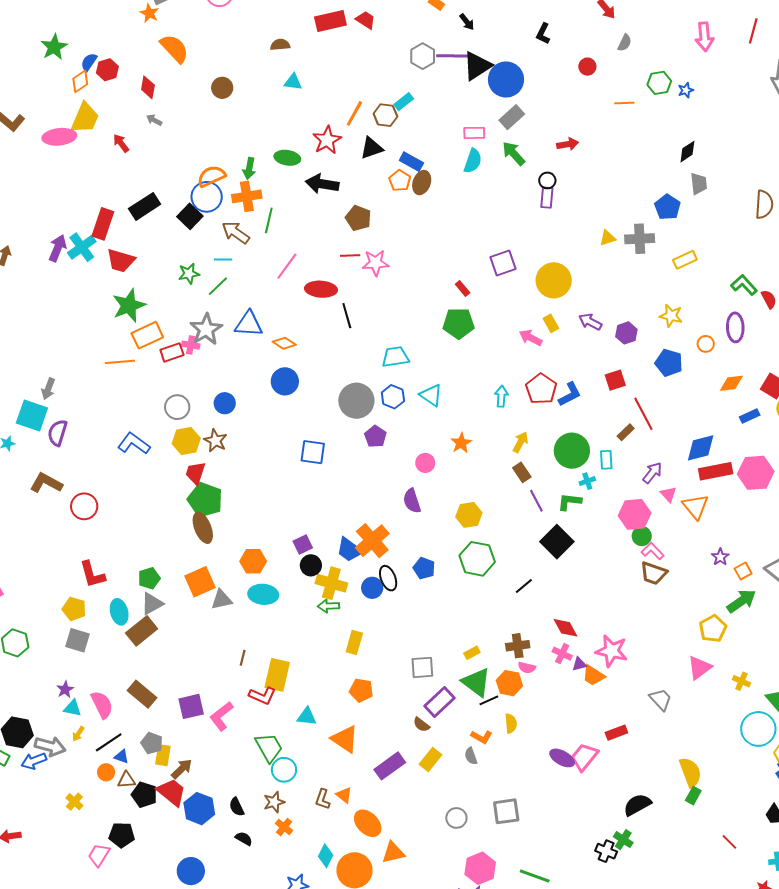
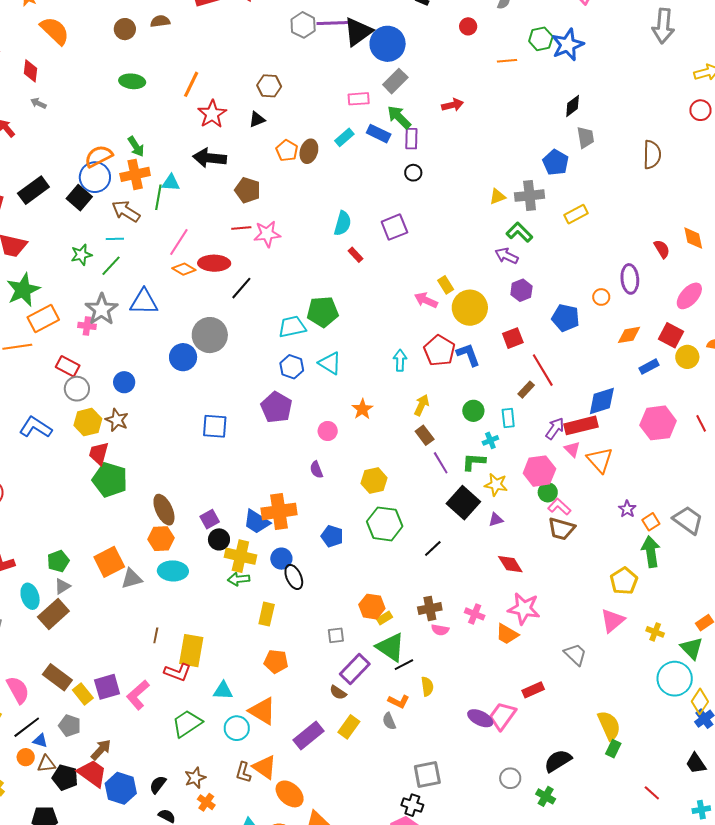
cyan triangle: (293, 82) -> (171, 183), moved
brown circle: (222, 88) -> (125, 29), moved
blue star: (686, 90) -> (568, 45), size x2.0
cyan rectangle: (404, 102) -> (344, 137), moved
orange line: (354, 113) -> (191, 84), moved
black triangle: (372, 148) -> (257, 119), size x0.7
green ellipse: (287, 158) -> (132, 81), moved
cyan semicircle: (473, 161) -> (343, 223), moved
blue rectangle: (411, 162) -> (379, 134), moved
green arrow: (249, 168) -> (136, 146), turned -40
black circle: (547, 180) -> (413, 173), moved
purple rectangle: (547, 198) -> (411, 139), moved
yellow circle: (554, 280) -> (470, 308), moved
green L-shape: (744, 285) -> (519, 232), moved
black line: (347, 316) -> (241, 288), turned 60
yellow star: (671, 316) -> (496, 485), moved
purple arrow: (590, 322) -> (507, 256), moved
green pentagon: (459, 323) -> (323, 312), moved
orange diamond: (284, 343) -> (184, 269), moved
red rectangle: (172, 352) -> (68, 366), moved, turned 50
blue L-shape: (570, 394) -> (468, 355), turned -80
gray circle: (356, 401) -> (210, 335), moved
purple pentagon: (375, 436) -> (276, 407), size x1.4
green circle: (572, 451) -> (473, 411), size x0.6
red rectangle: (716, 471) -> (581, 425), moved
purple semicircle: (412, 501) -> (316, 470), size x0.7
brown ellipse: (203, 528) -> (164, 510), moved
orange cross: (372, 541) -> (279, 511), turned 36
black ellipse: (388, 578) -> (294, 577), moved
green arrow: (741, 601) -> (651, 552), turned -60
gray triangle: (152, 604) -> (62, 586), size x0.7
red diamond: (565, 628) -> (510, 564), moved
purple triangle: (579, 664) -> (496, 520), moved
gray square: (422, 667) -> (336, 635), size x0.7
orange hexagon: (509, 683) -> (372, 607), moved
green trapezoid: (269, 747) -> (187, 723), turned -92
yellow rectangle: (163, 755) -> (83, 694), moved, turned -45
cyan circle: (284, 770) -> (237, 728), moved
orange triangle: (344, 795) -> (264, 767), size x1.5
black semicircle: (237, 807) -> (158, 785), turned 66
gray circle: (456, 818) -> (510, 778), moved
black cross: (606, 851) -> (412, 805), moved

